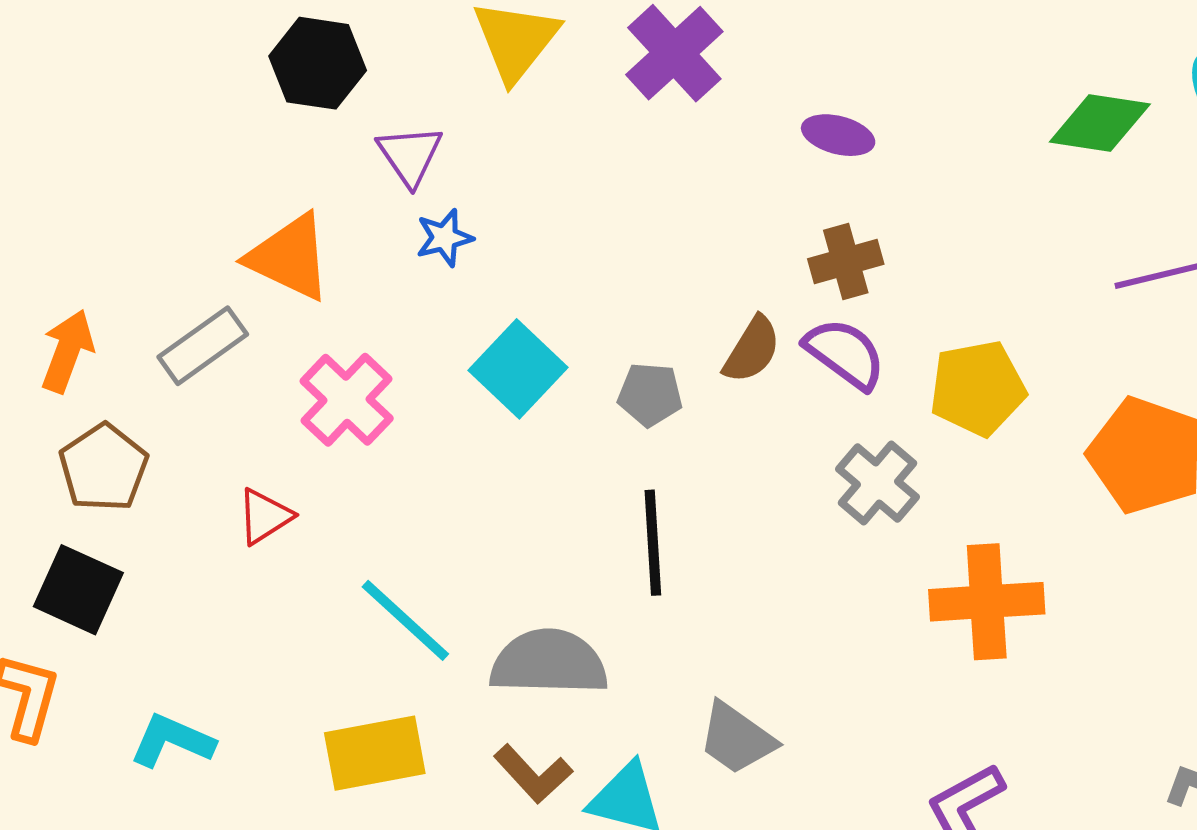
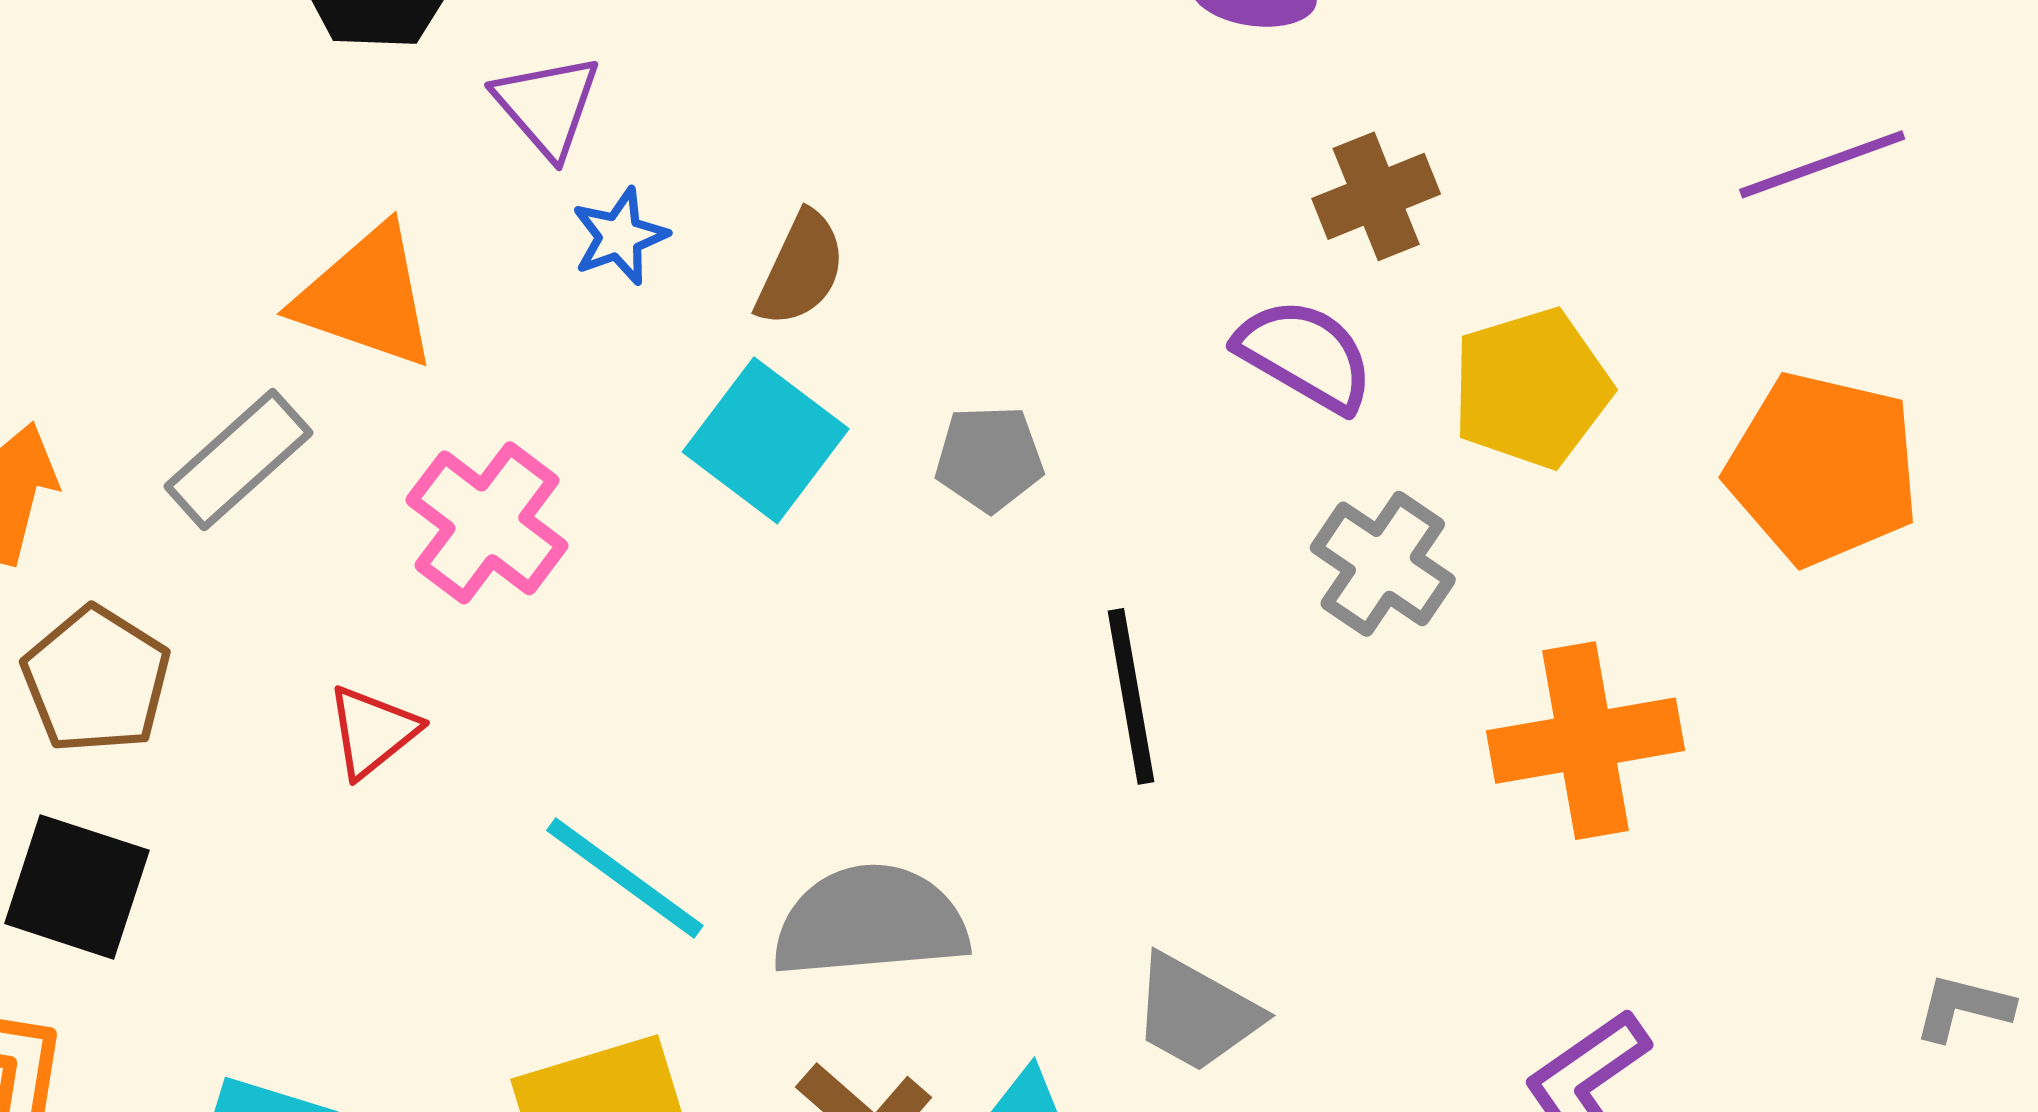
brown cross: (846, 262) -> (1376, 196), moved
brown semicircle: (752, 350) -> (801, 269), moved
black line: (653, 543) -> (1131, 696), moved

